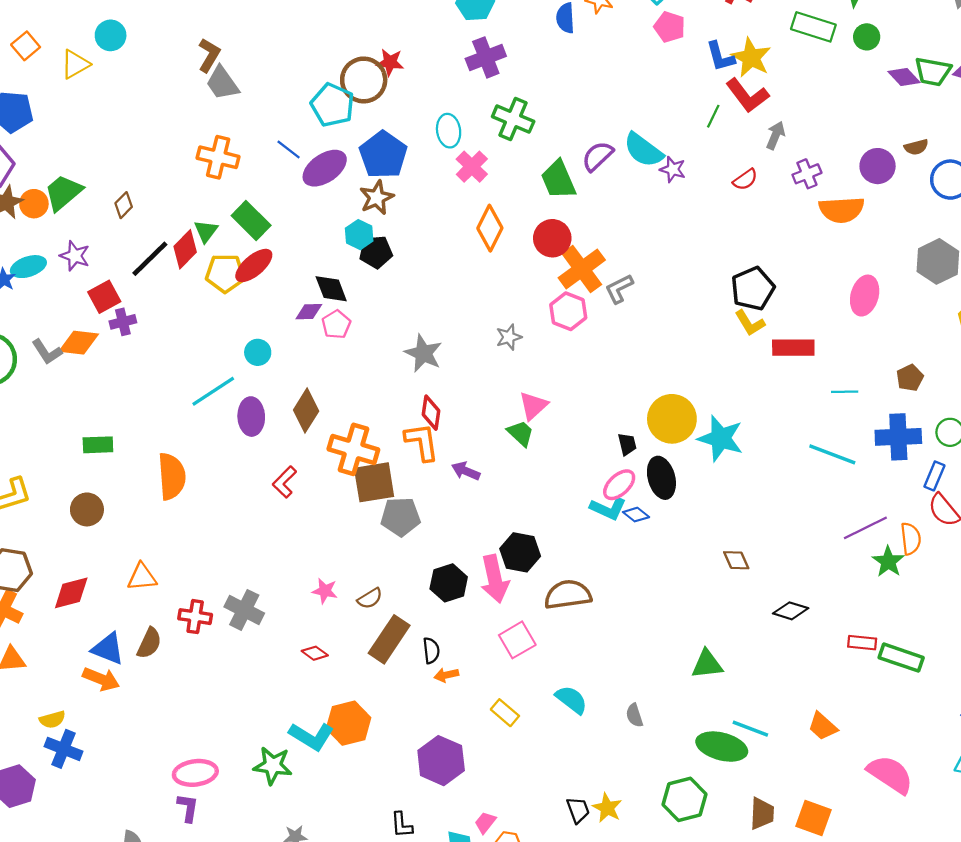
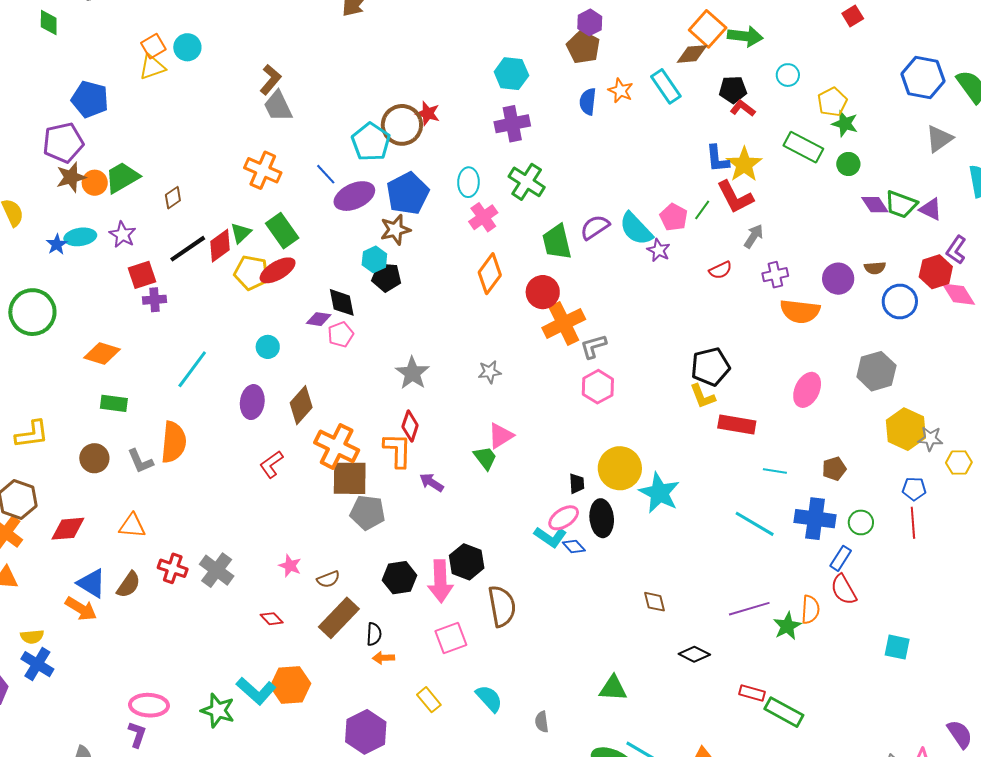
pink pentagon: (669, 27) -> (674, 217), moved
orange square: (26, 46) -> (153, 46), moved
pink hexagon: (568, 311) -> (598, 387), moved
orange diamond: (79, 343) -> (102, 354), moved
gray L-shape: (47, 352) -> (140, 461), moved
cyan line: (213, 391) -> (192, 369), moved, turned -30
purple line: (865, 528) -> (749, 609), moved
brown semicircle: (568, 595) -> (502, 606), turned 78

